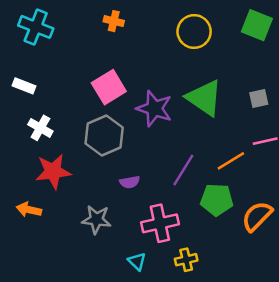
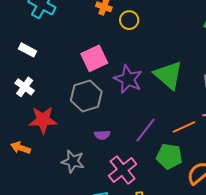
yellow circle: (194, 31) -> (129, 20), moved, size x0.7
white cross: (40, 128) -> (25, 87), moved
pink cross: (160, 223) -> (123, 170), turned -32

